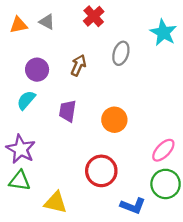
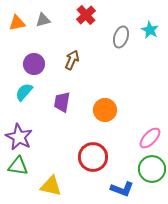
gray triangle: (47, 22) -> (43, 20), turned -42
cyan star: (163, 33) -> (150, 30), size x0.7
gray ellipse: (121, 53) -> (121, 37), moved

